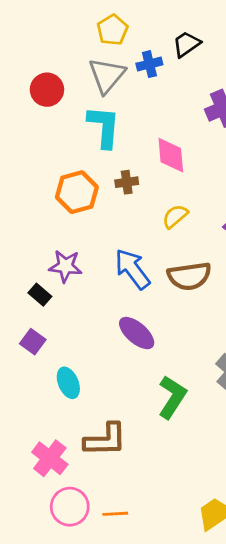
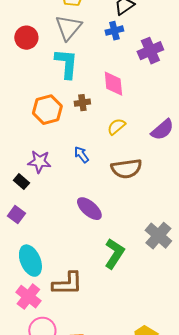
blue cross: (149, 64) -> (114, 31), moved
blue arrow: (132, 269) -> (81, 155), moved, size x0.6
cyan ellipse: (68, 383) -> (30, 261), moved, size x1.4

